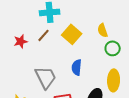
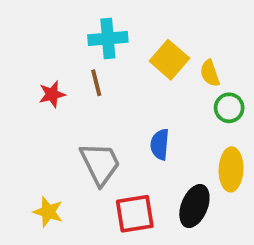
yellow square: (72, 34) -> (169, 60), moved
brown line: (44, 35) -> (96, 83), turned -56

